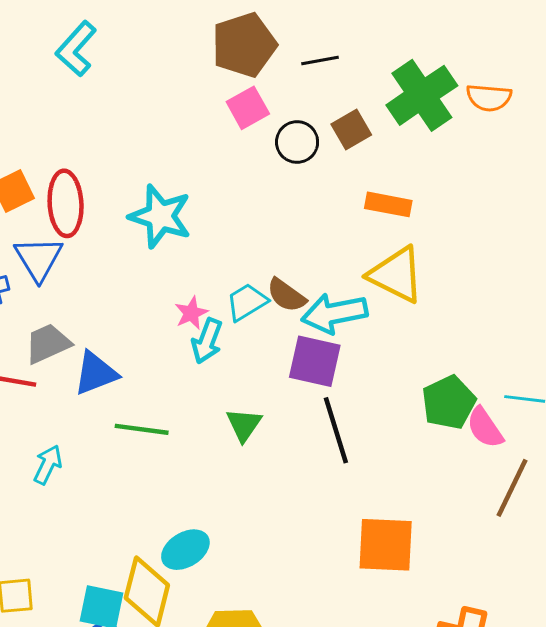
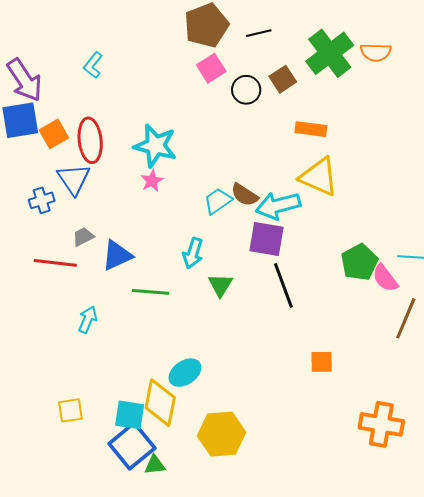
cyan L-shape: (76, 49) -> (93, 65), moved, size x0.7
pink star: (191, 313) -> (152, 181), moved
cyan arrow: (207, 341) -> (193, 253), moved
gray trapezoid: (48, 343) -> (83, 237), size x0.7
orange square: (386, 545) -> (322, 362), size x0.6

